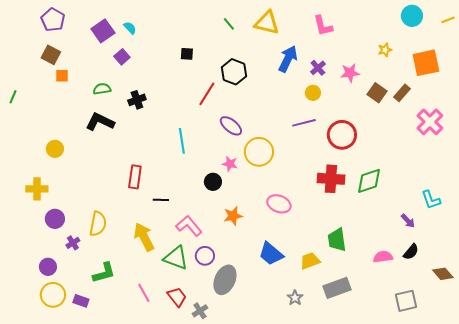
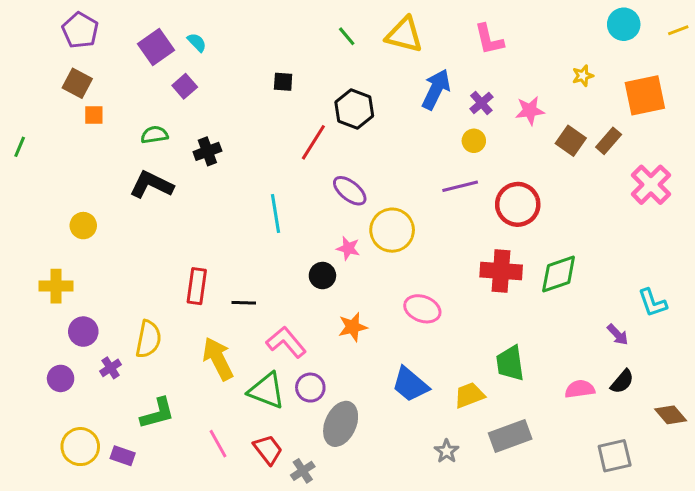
red rectangle: (135, 177) -> (197, 286), moved
purple circle: (48, 267) -> (61, 378), moved

